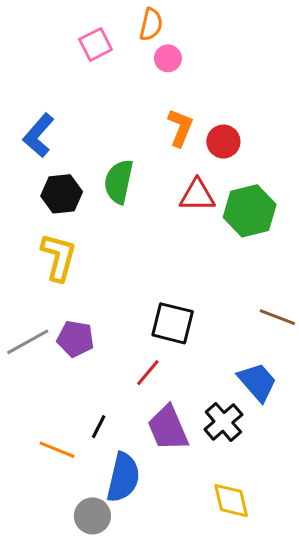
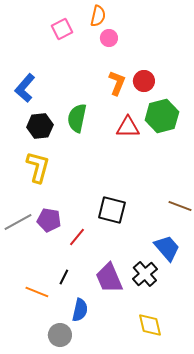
red circle: (223, 142) -> (144, 81), moved
green hexagon: (250, 211) -> (162, 116), moved
red line: (148, 373) -> (77, 237), moved
blue semicircle: (123, 477) -> (80, 310), size x0.7

